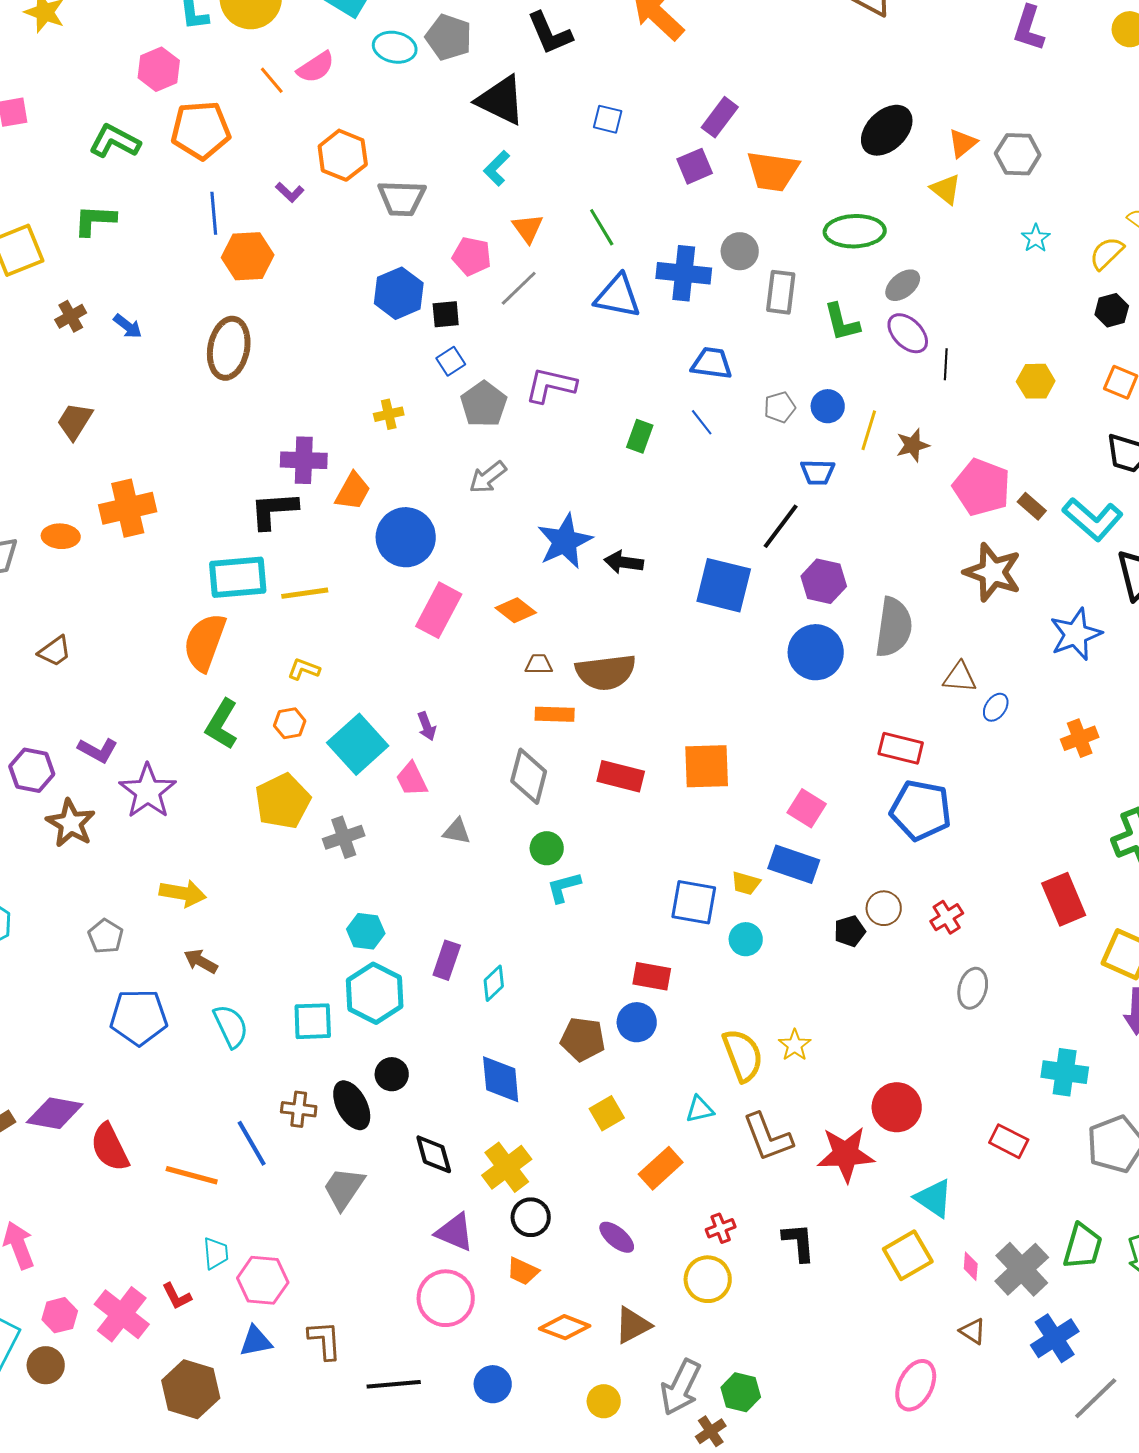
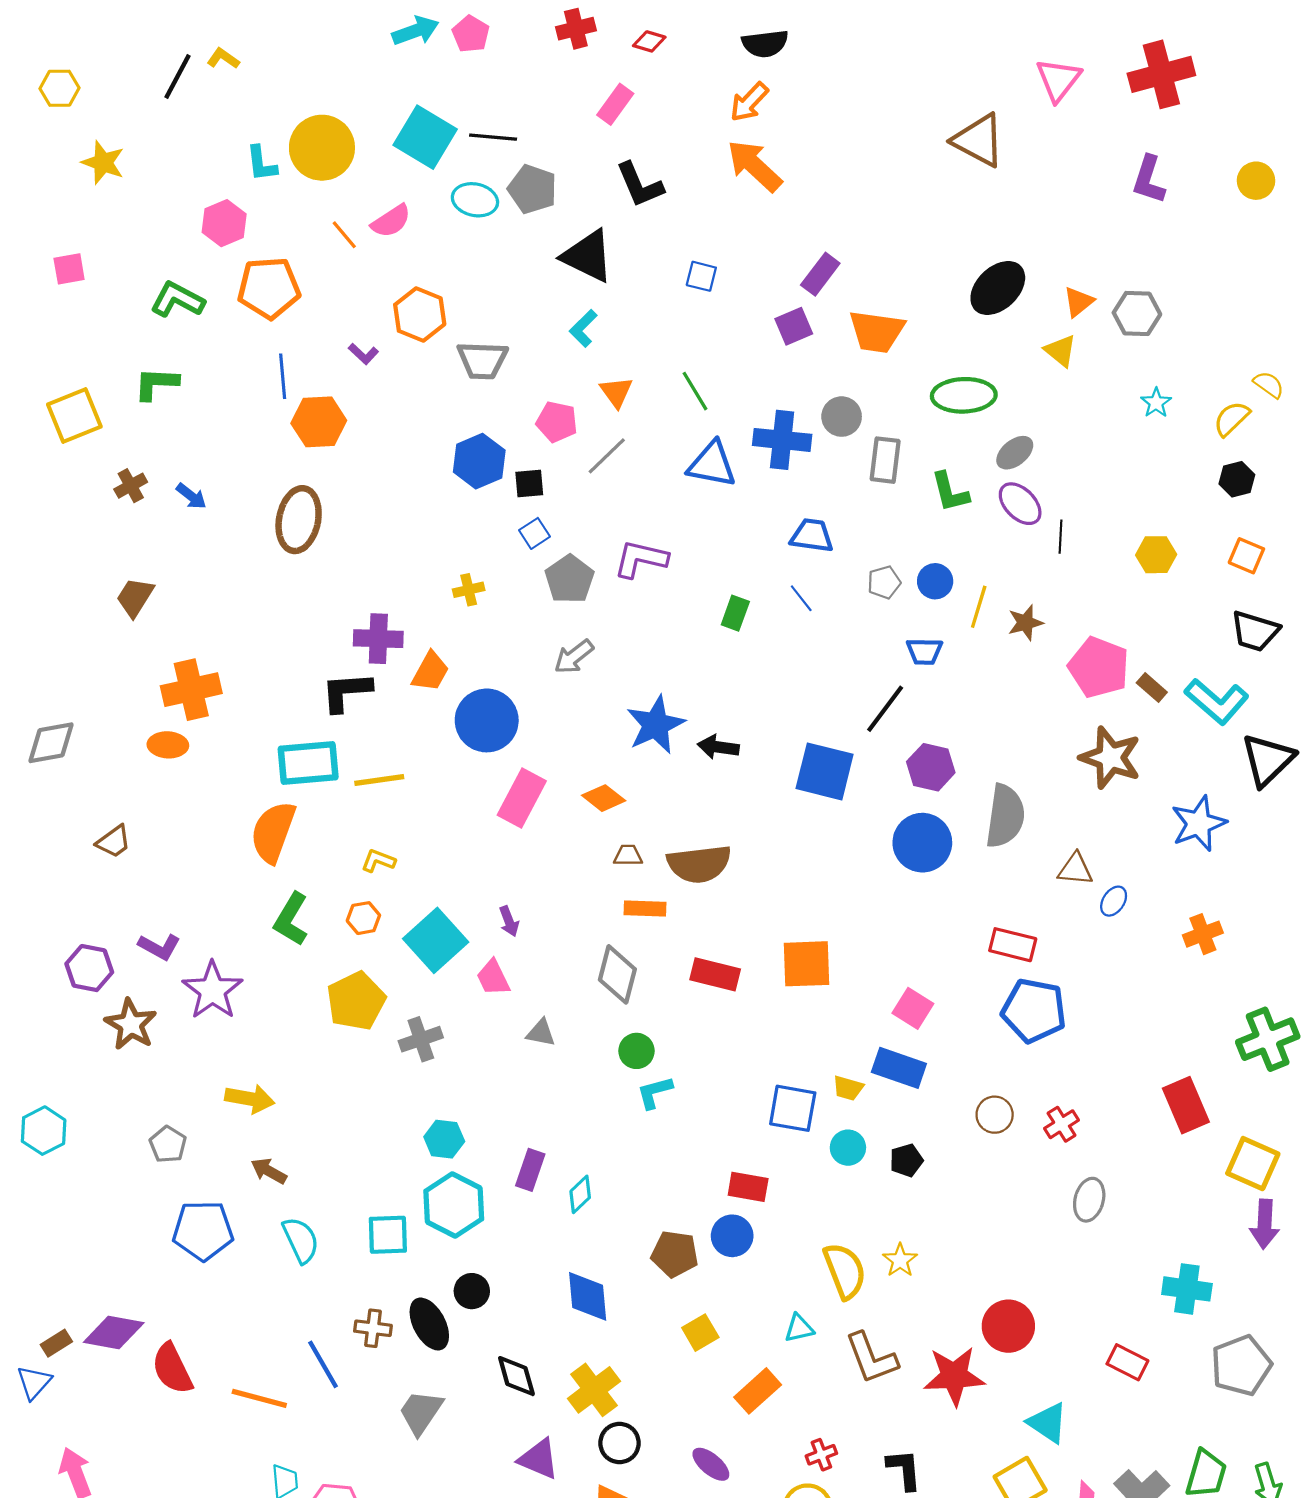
orange ellipse: (61, 536) -> (168, 745), moved
black pentagon: (850, 931) -> (906, 1160), moved

